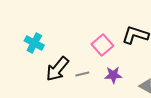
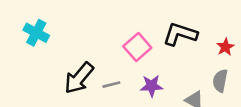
cyan cross: (34, 43) -> (36, 33), moved

